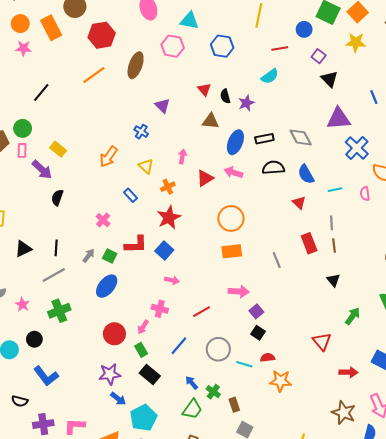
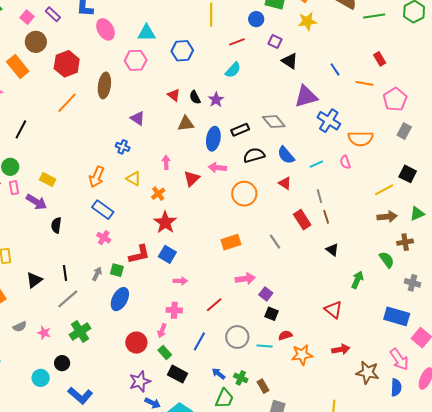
blue rectangle: (130, 195) -> (103, 210), moved, size x1.5
orange circle: (231, 218) -> (244, 194), moved
red arrow: (348, 372) -> (341, 349), moved

